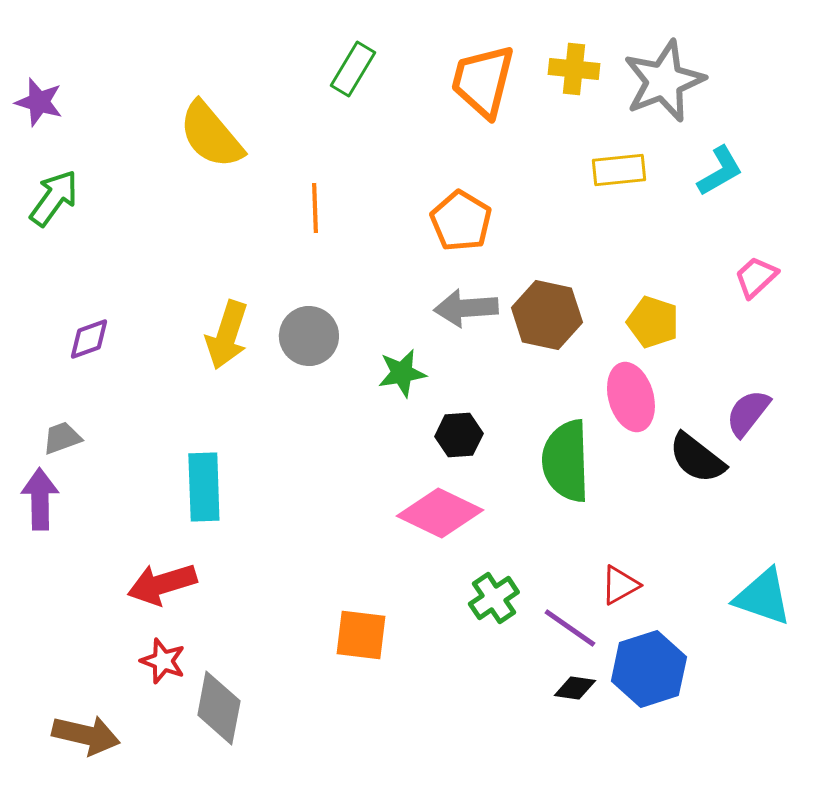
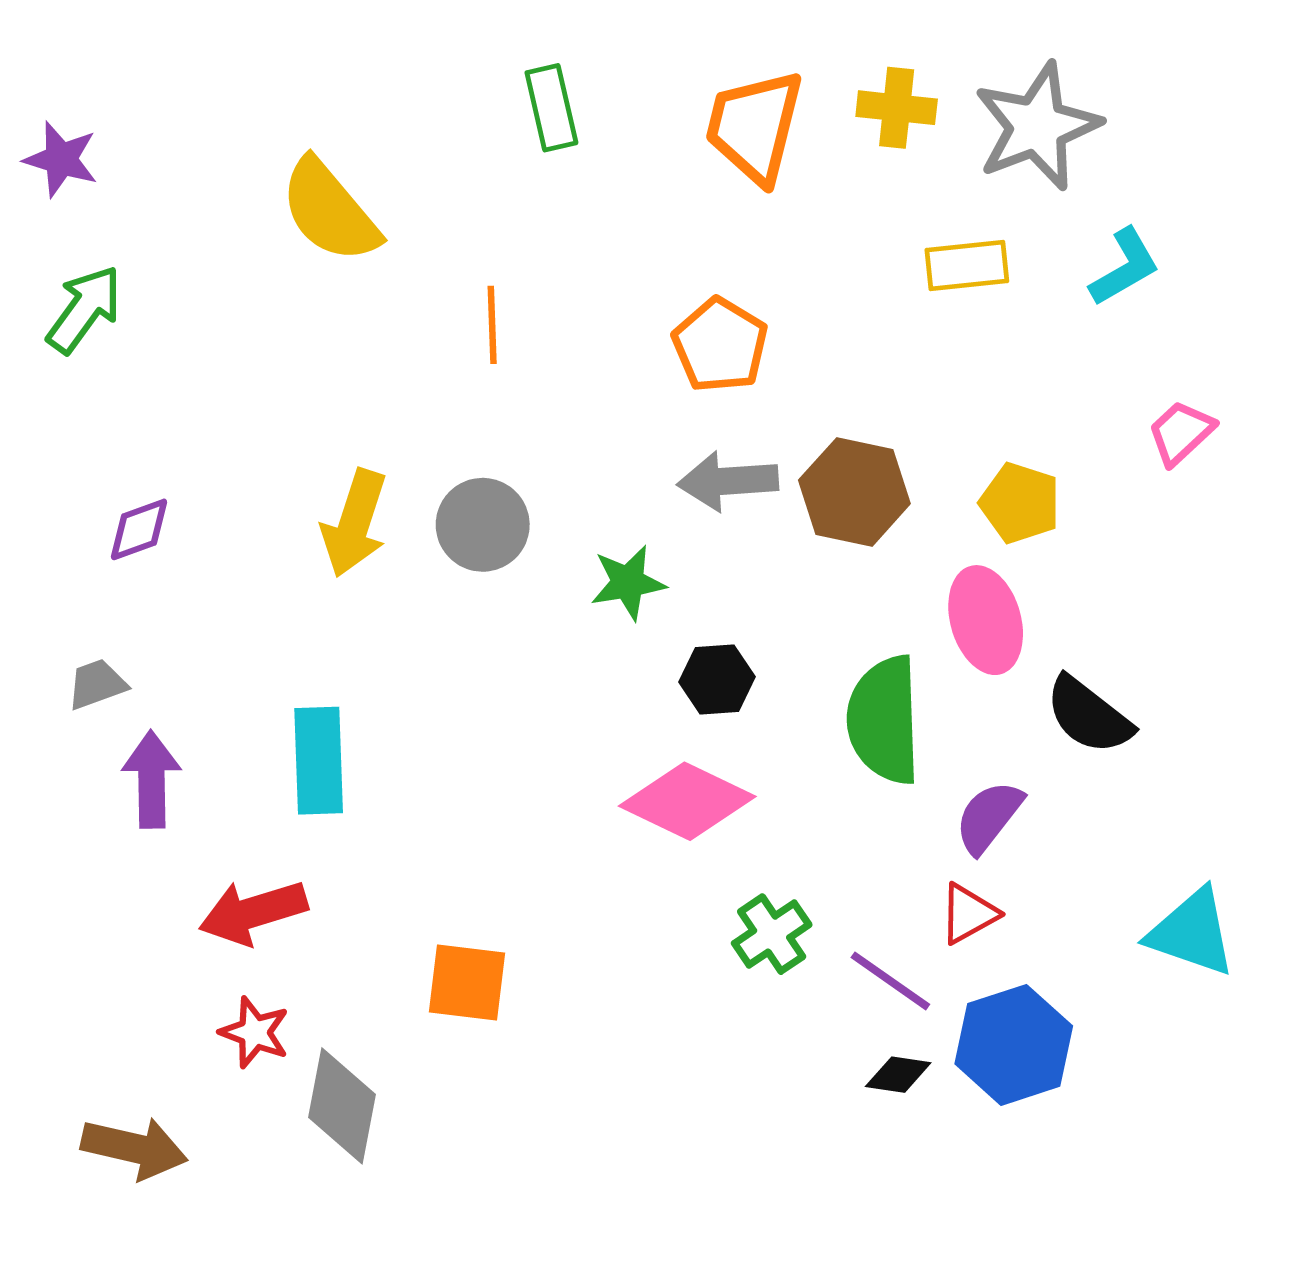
green rectangle: (353, 69) -> (551, 108), turned -44
purple semicircle: (748, 413) -> (989, 817), moved
purple arrow: (40, 499) -> (152, 779), moved
orange square: (361, 635) -> (467, 982), moved

